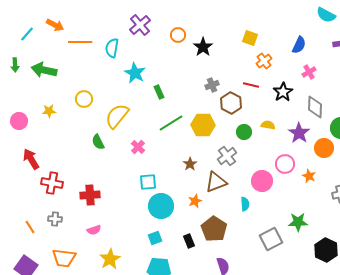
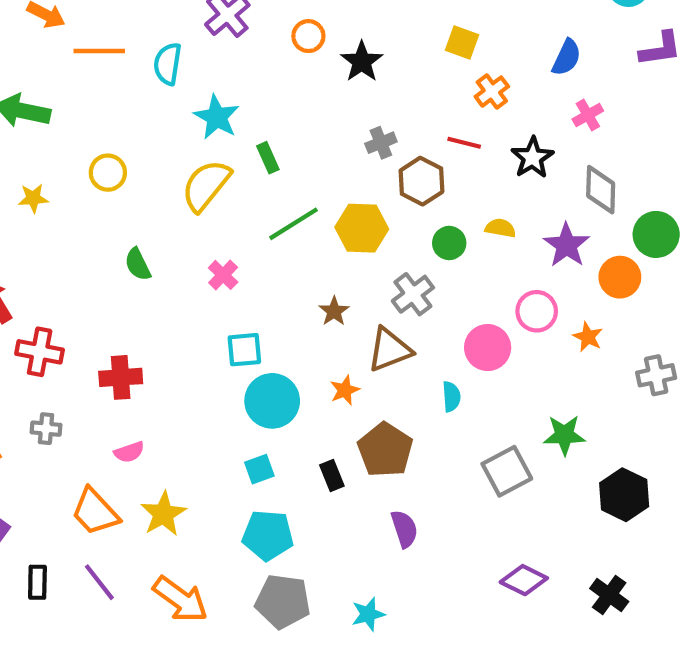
yellow semicircle: (117, 116) -> (206, 185), moved
orange trapezoid: (64, 258) -> (95, 512), moved, turned 40

